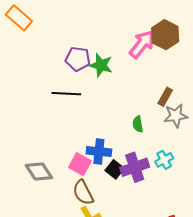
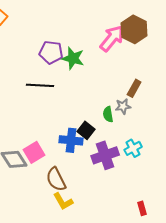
gray star: (176, 116) -> (123, 106), moved, size x0.7
pink square: (80, 164) -> (34, 152), moved, turned 30
black square: (115, 169) -> (86, 130), moved

